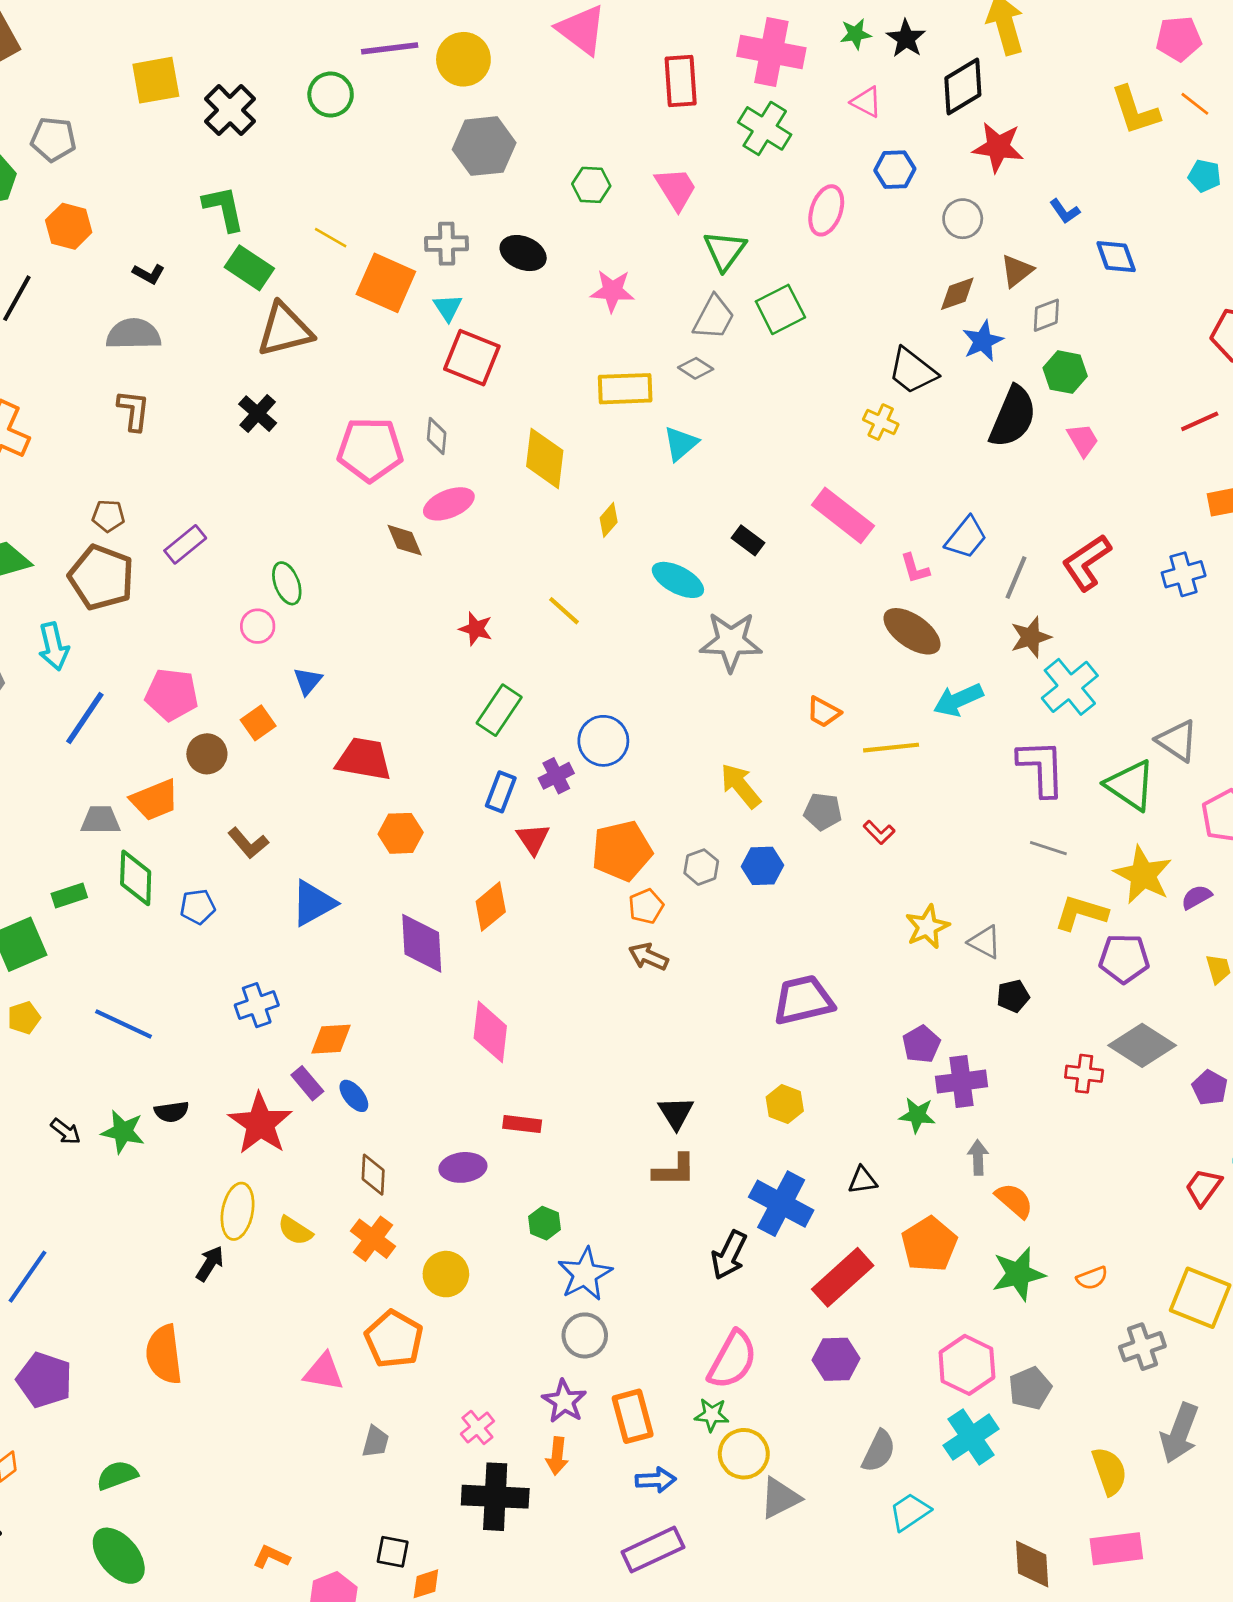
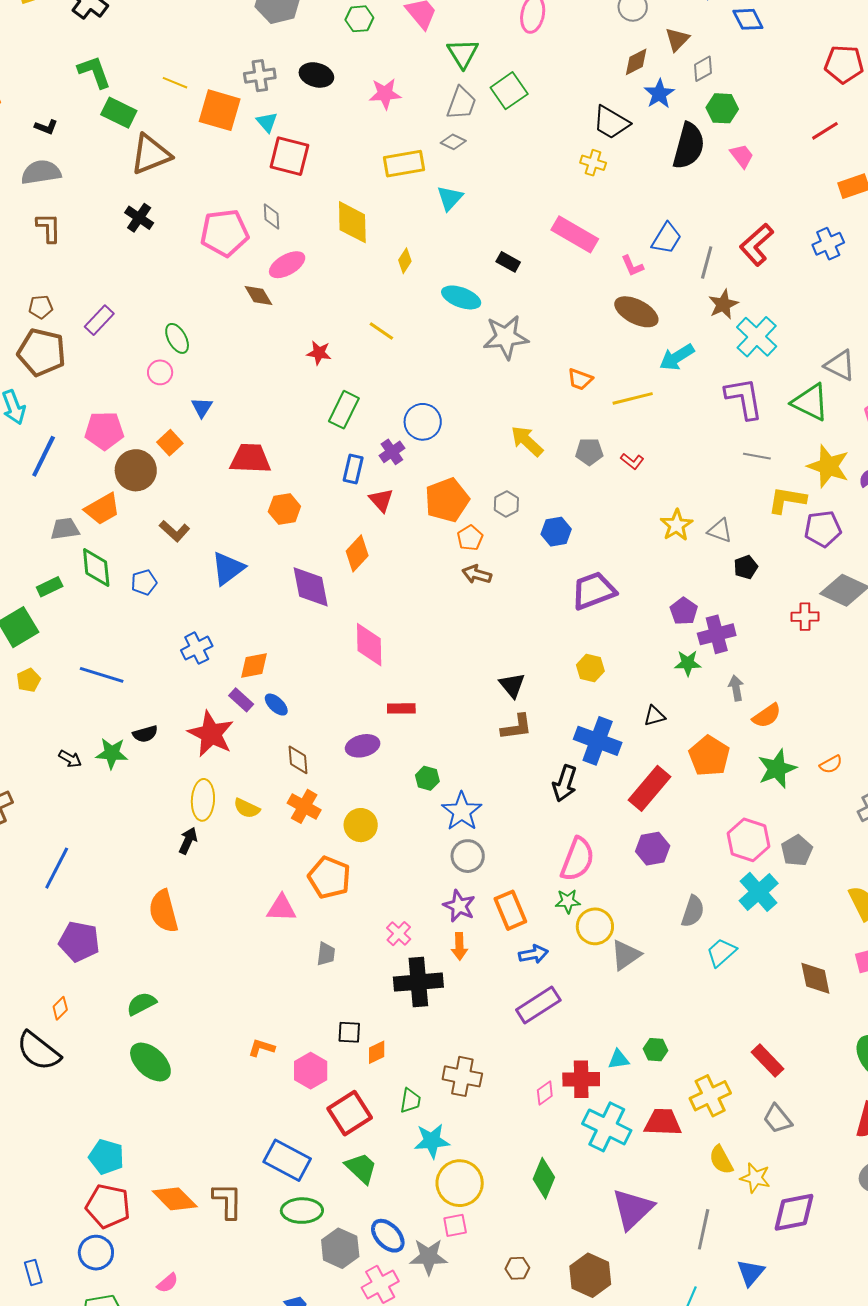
brown circle: (207, 754) -> (136, 470), size x1.4
blue hexagon: (762, 866) -> (556, 532), moved
orange semicircle: (1014, 1200) -> (767, 716), turned 112

